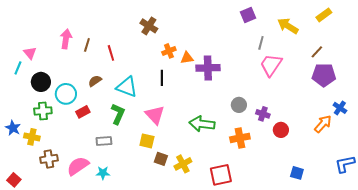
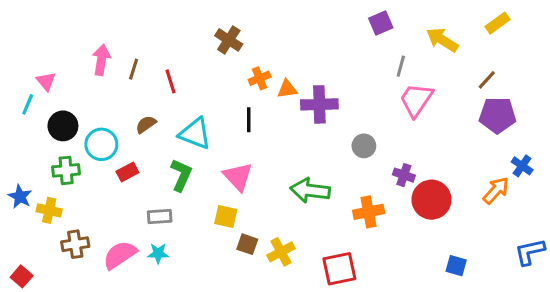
gray circle: (239, 105) -> (364, 146), moved
red circle: (281, 130) -> (431, 200), size x1.6
cyan star: (103, 173) -> (158, 253), moved

